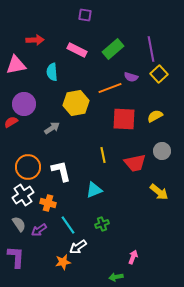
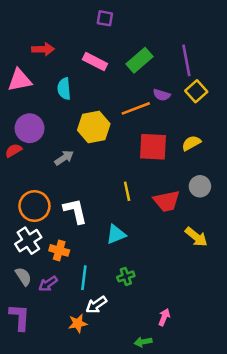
cyan line: (68, 225) -> (84, 278), turned 42

